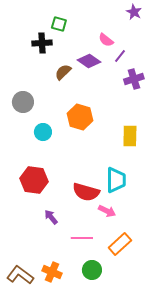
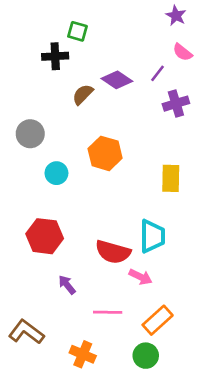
pink semicircle: (106, 40) -> (182, 52), moved
green circle: (92, 270) -> (146, 356), moved
orange cross: (52, 272) -> (83, 354), moved
brown L-shape: (20, 275) -> (26, 332), moved

